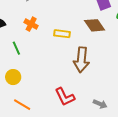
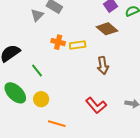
orange cross: (31, 24) -> (58, 42), moved
brown arrow: (81, 60) -> (103, 65), size x0.7

